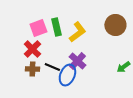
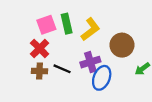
brown circle: (115, 25) -> (122, 45), moved
purple cross: (77, 61) -> (90, 62), turned 30
blue ellipse: (67, 75) -> (102, 78), moved

